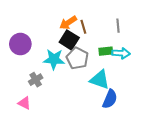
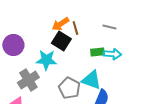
gray line: (118, 26) -> (109, 27), turned -72
gray pentagon: (77, 58) -> (69, 88), moved
gray cross: (36, 80) -> (28, 80), size x1.5

